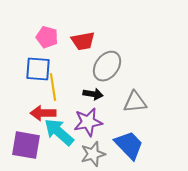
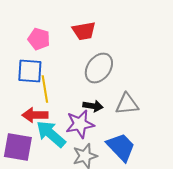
red trapezoid: (83, 41) -> (84, 31), moved
black arrow: (93, 94) -> (93, 106), moved

